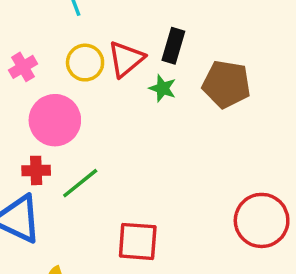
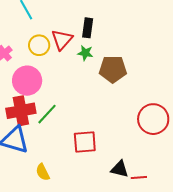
brown pentagon: (226, 84) -> (113, 69), moved
red cross: (36, 170) -> (21, 111), size x1.8

